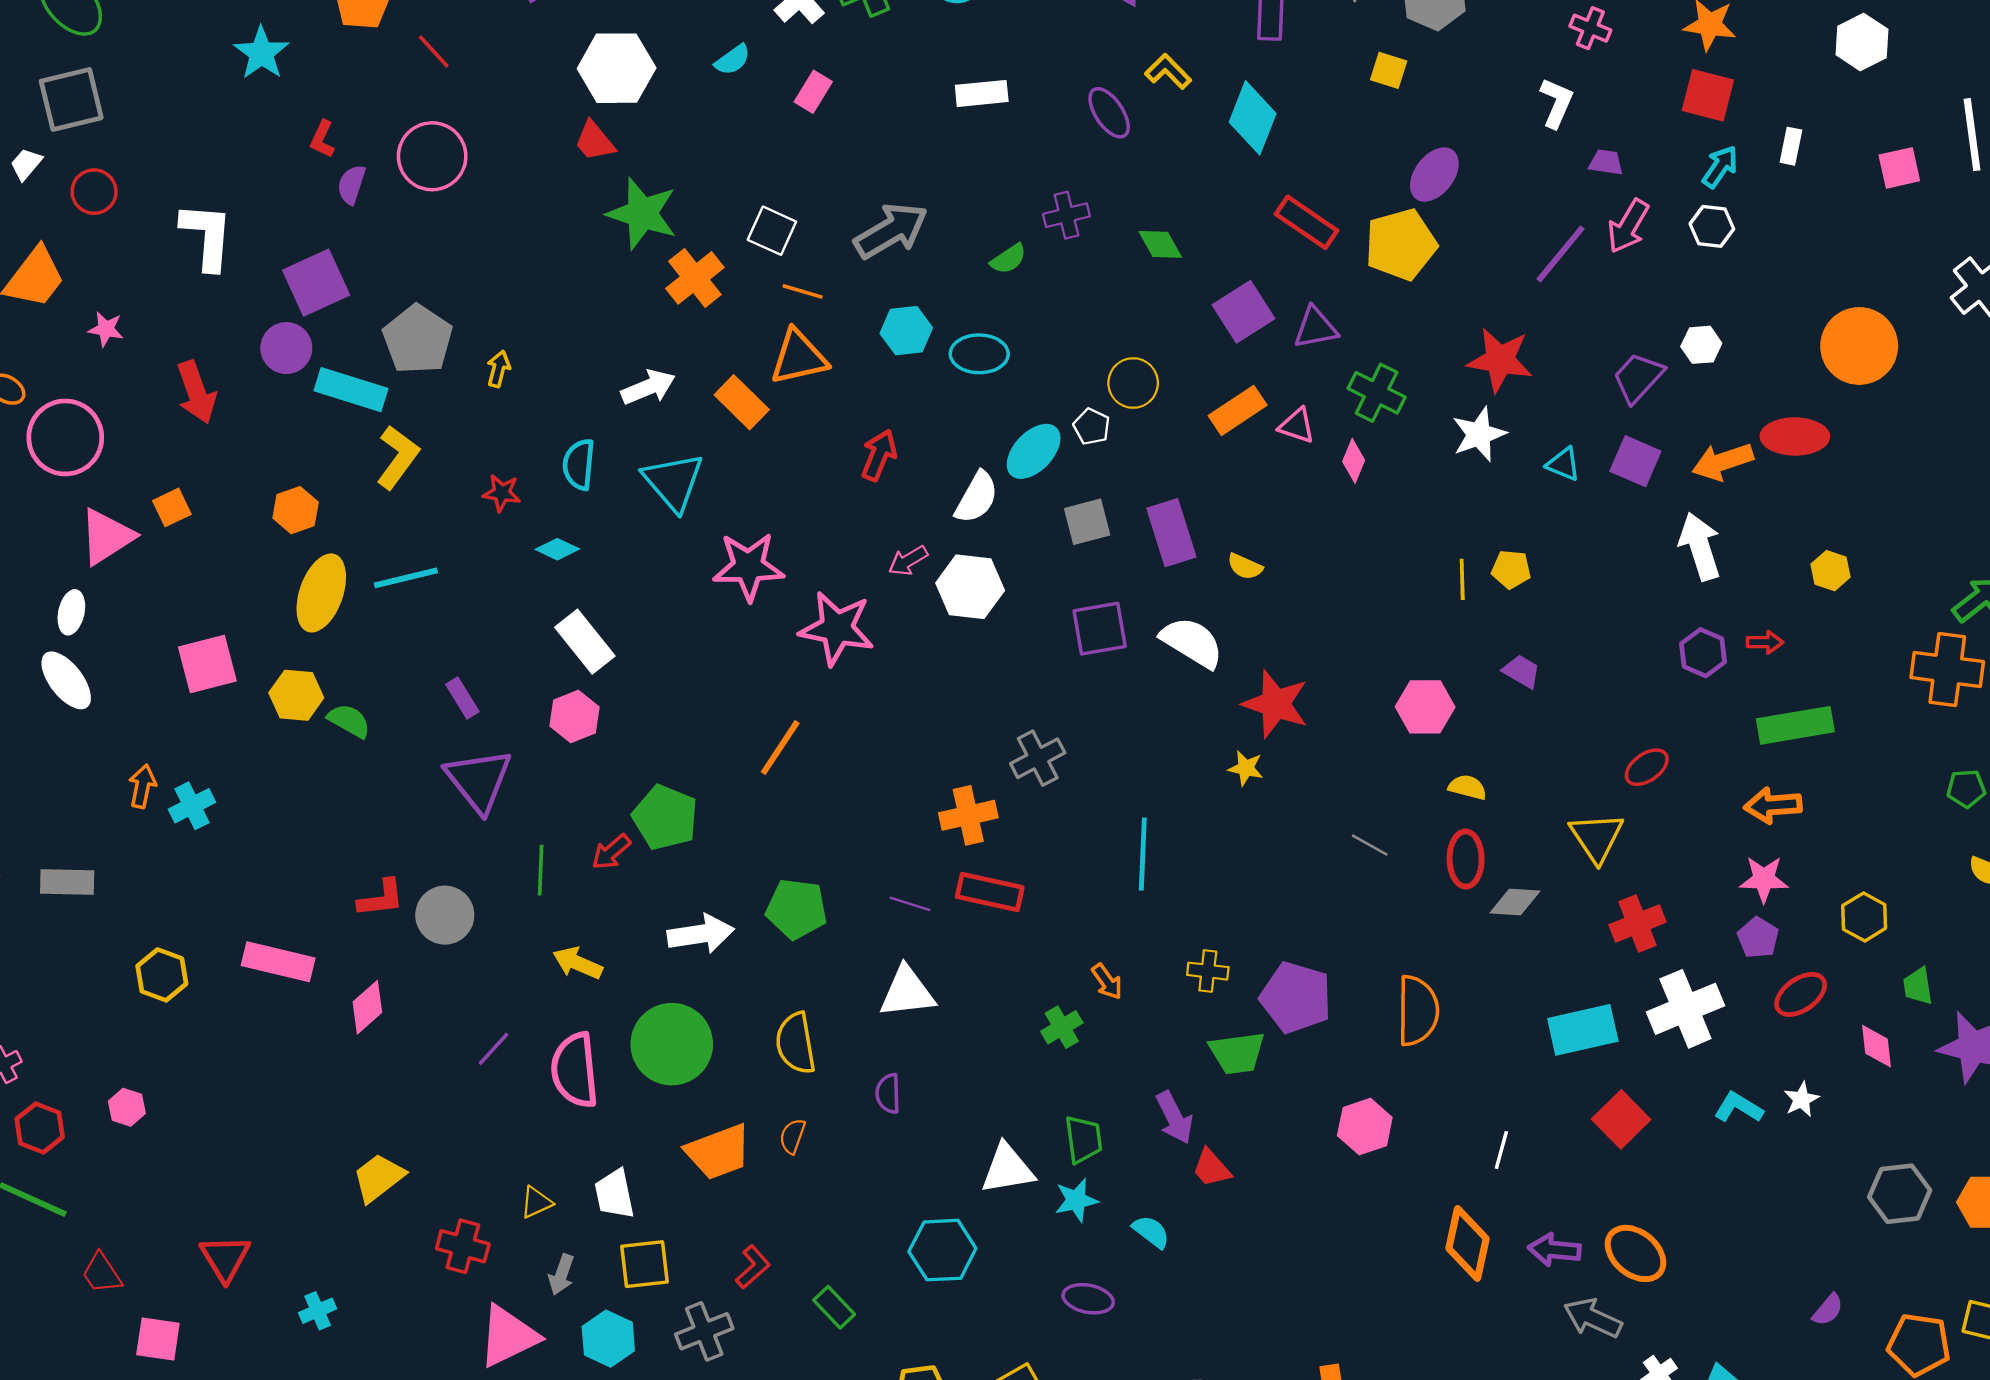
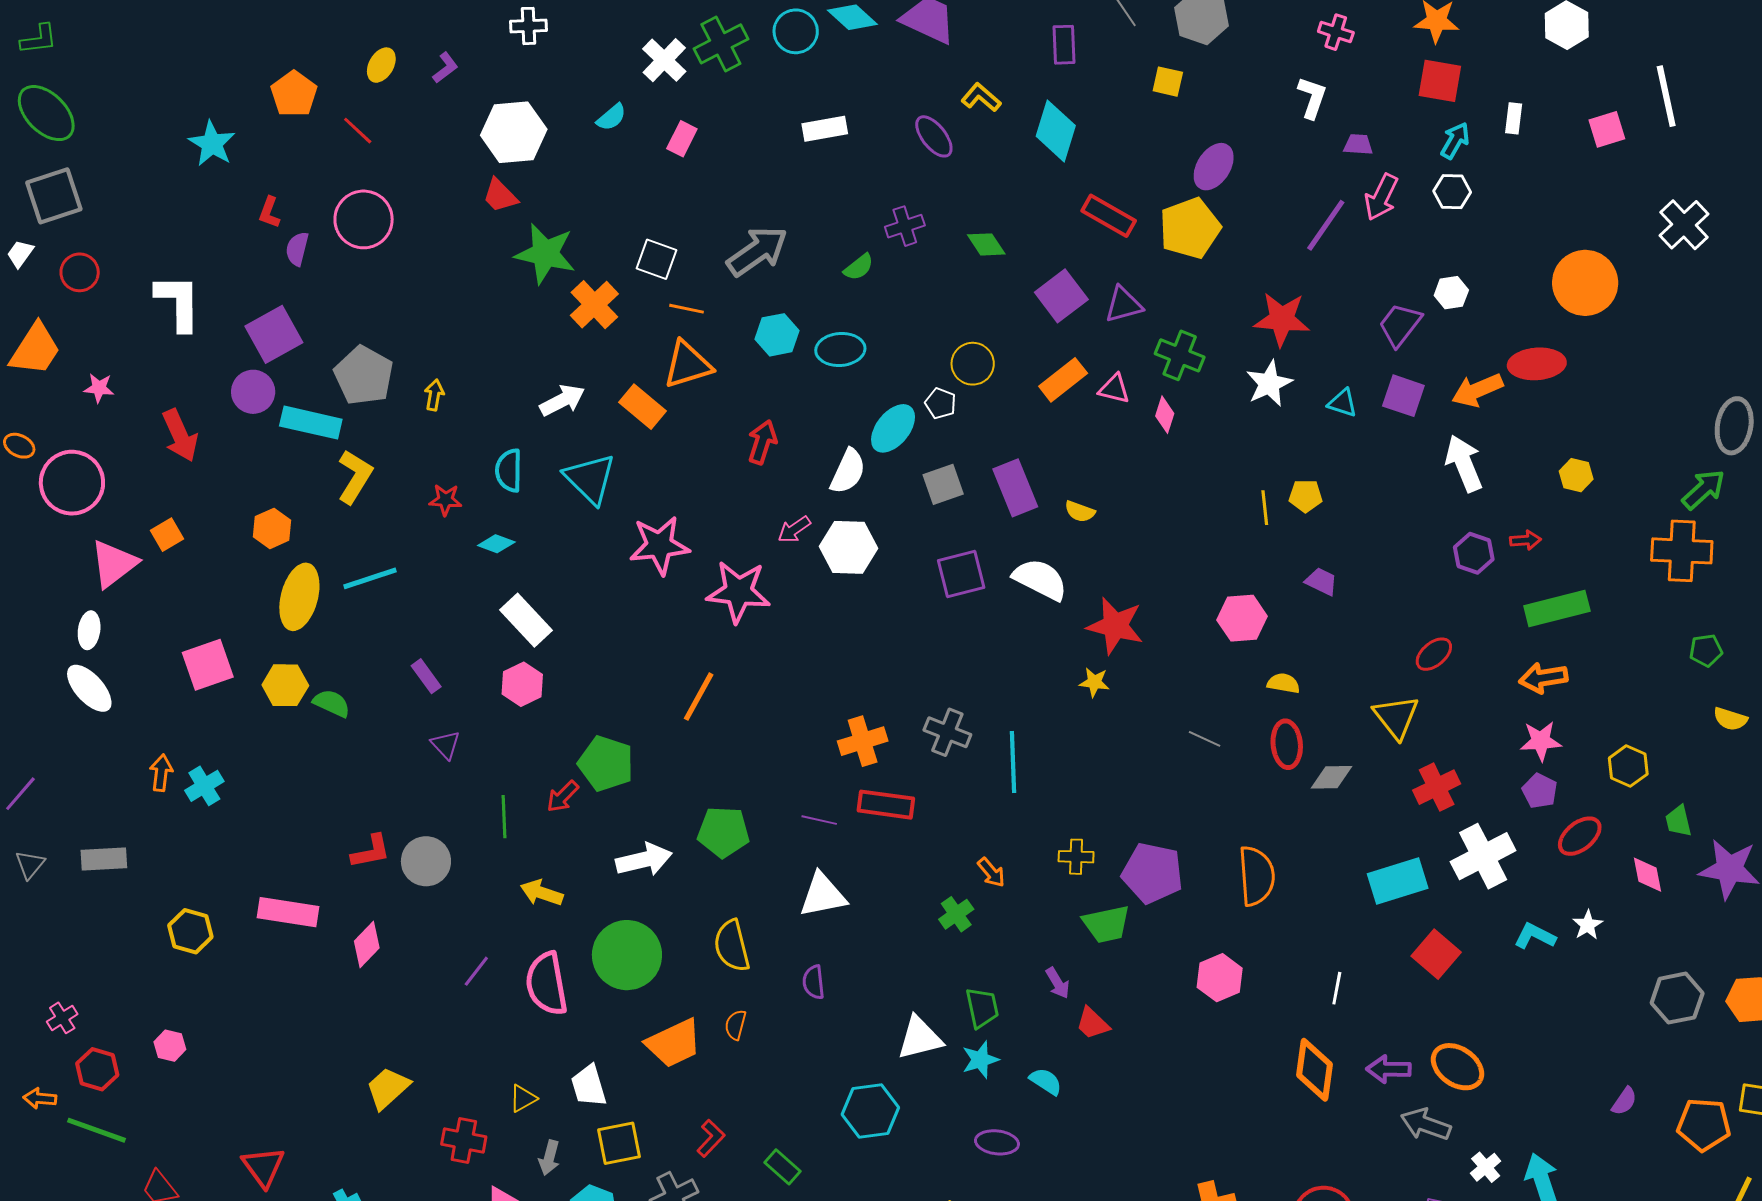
gray cross: (1038, 758) -> (947, 732), moved, turned -36
purple triangle: (479, 780) -> (446, 745), size x0.5
purple arrow: (1174, 1118) -> (1058, 983), size x0.7

